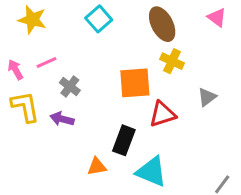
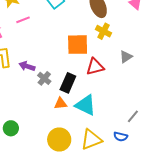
pink line: (46, 63) -> (23, 20), moved
gray cross: (70, 87) -> (44, 78), moved
orange triangle: (97, 167) -> (61, 104), moved

